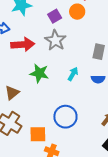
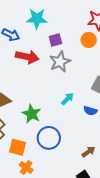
purple square: (55, 16) -> (55, 40), moved
green star: (39, 73) -> (32, 114), moved

